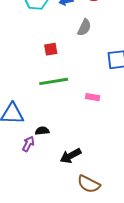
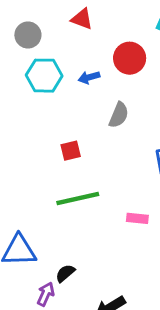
black semicircle: (42, 131) -> (65, 273), turned -32

